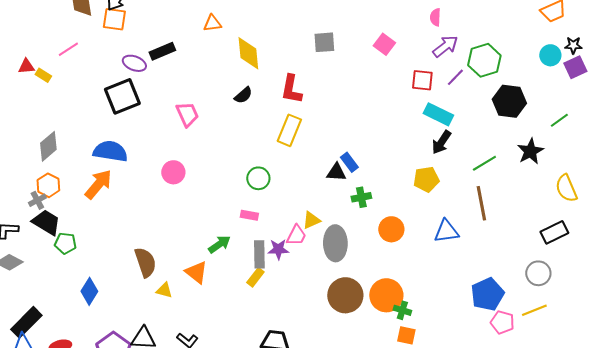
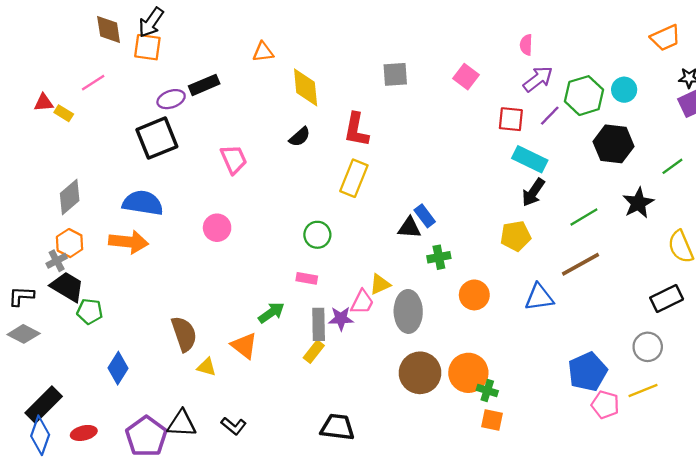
cyan circle: (550, 55) -> (624, 90), moved
purple ellipse: (134, 63) -> (171, 99), turned -40
orange arrow: (98, 184) -> (129, 242), turned 56
brown line: (481, 203) -> (580, 264), turned 72

